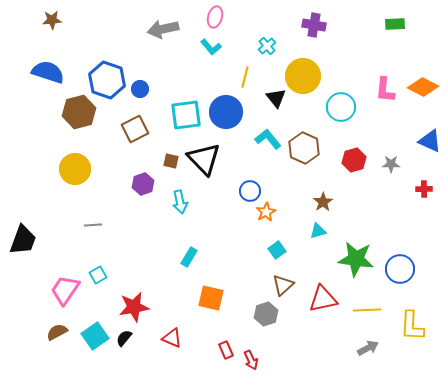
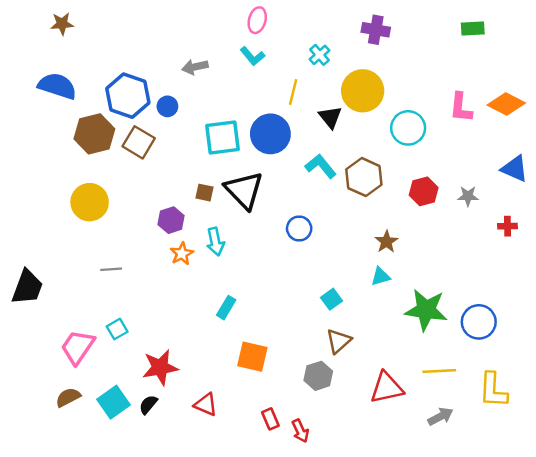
gray arrow: (163, 29) -> (195, 67), moved, size x0.7
brown square: (135, 129) -> (139, 142), moved, turned -32
orange star: (266, 212) -> (182, 254), moved
red triangle: (323, 299) -> (387, 388), moved

